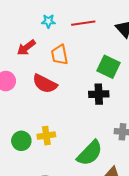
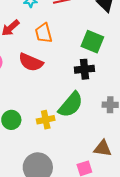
yellow cross: (46, 136) -> (46, 120), moved
green semicircle: (90, 153) -> (71, 105), moved

